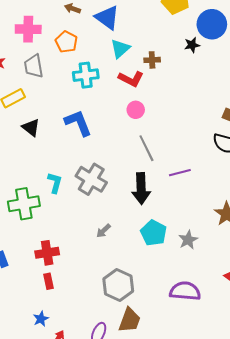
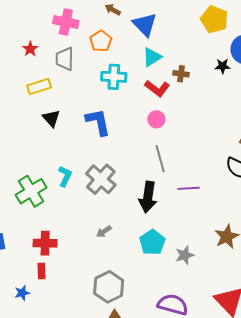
green cross: (24, 204) -> (31, 191), turned -32
blue star: (41, 319) -> (22, 293), moved

